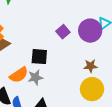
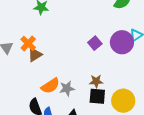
black square: (39, 57) -> (97, 96), moved
brown star: (90, 66) -> (96, 81), moved

